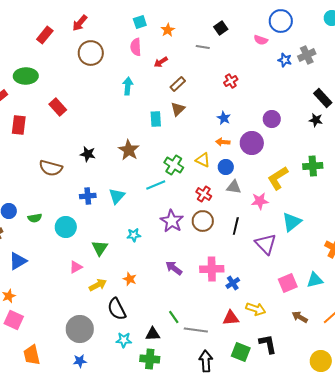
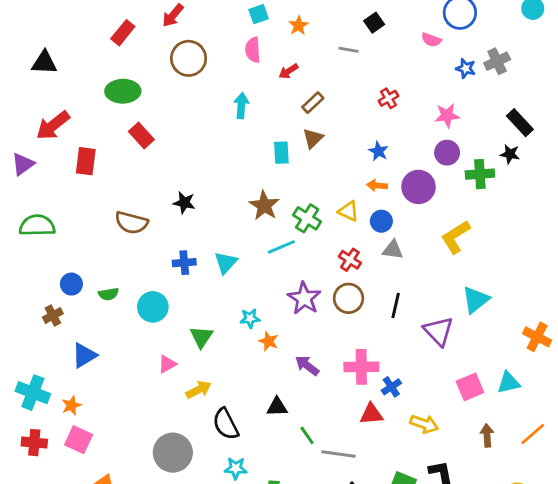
green ellipse: (26, 76) -> (123, 91), moved
brown star: (129, 150) -> (264, 205), moved
green cross: (313, 166) -> (480, 174), moved
pink star: (260, 201) -> (447, 115), moved
orange star: (130, 279) -> (269, 341), moved
brown arrow: (300, 317) -> (487, 435), turned 56
red triangle: (231, 318) -> (371, 414), moved
black triangle: (153, 334) -> (277, 407), moved

